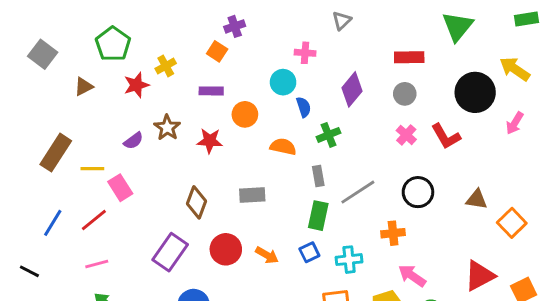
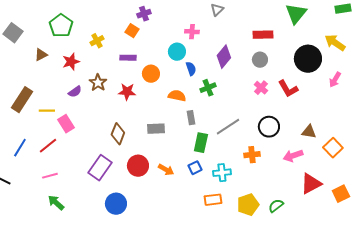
red star: (136, 85) -> (71, 62), moved
gray rectangle: (318, 176) -> (191, 118), moved
pink arrow: (412, 276) -> (293, 156), moved, turned -54

